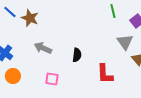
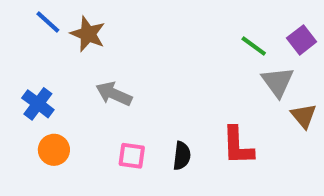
green line: (113, 11) -> (254, 46), moved, turned -40
black semicircle: (77, 55) -> (182, 156), moved

